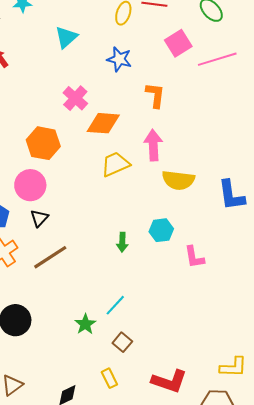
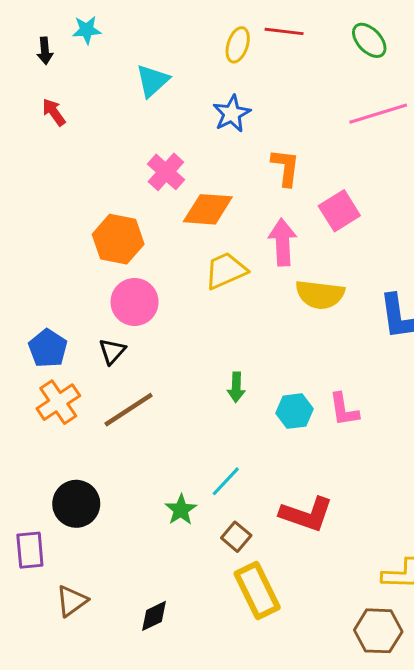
pink square: (178, 43) -> (339, 211), moved
blue star: (119, 59) -> (232, 114), turned 30
pink circle: (30, 185) -> (135, 302), moved
cyan hexagon: (161, 230) -> (294, 411), moved
yellow rectangle: (109, 378) -> (257, 590), moved, size x1.8
red L-shape: (169, 381) -> (306, 514), moved

